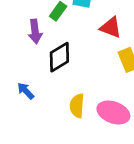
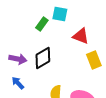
purple arrow: (35, 31) -> (18, 59), moved, turned -72

